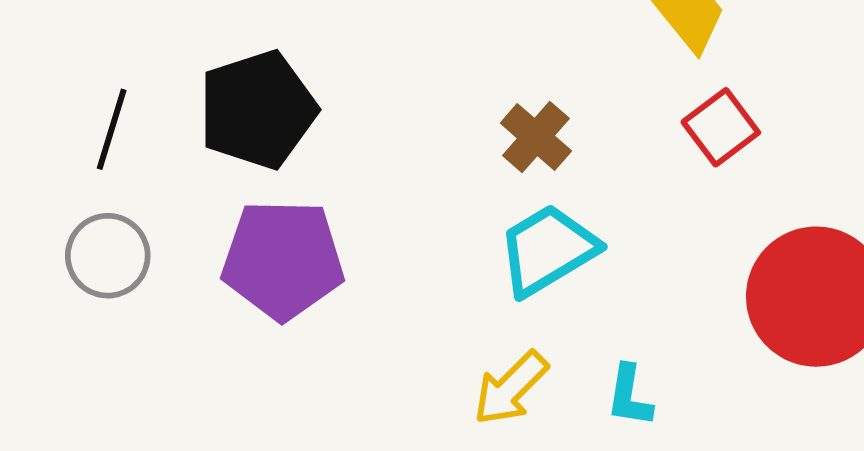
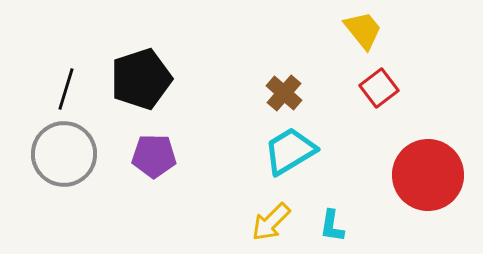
gray circle: (108, 256) -> (64, 154), size x1.5
purple pentagon: (283, 260) -> (154, 156), size x0.7

